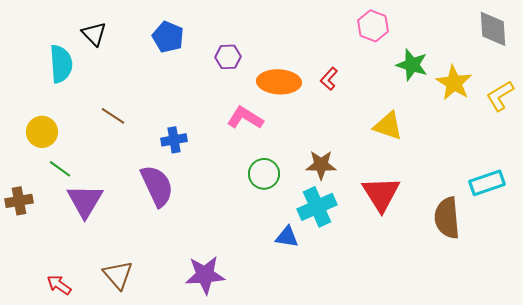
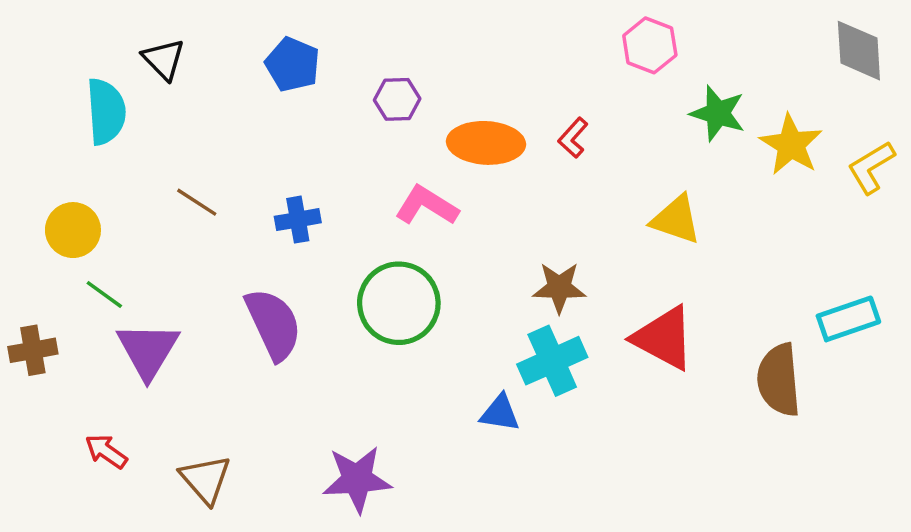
blue cross: (174, 140) -> (298, 220), moved
green circle: (264, 174) -> (399, 303), moved, size x1.5
red triangle: (381, 194) -> (664, 338), turned -30
red arrow: (59, 285) -> (106, 451), moved

